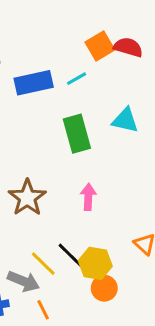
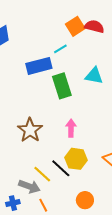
blue rectangle: (34, 83) -> (39, 66), moved
yellow hexagon: (95, 263) -> (76, 159), moved
orange circle: (104, 288) -> (85, 200), moved

